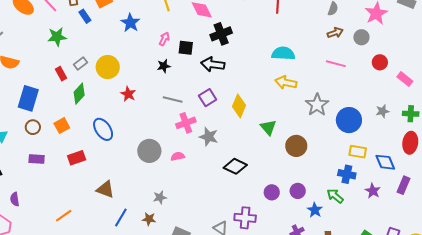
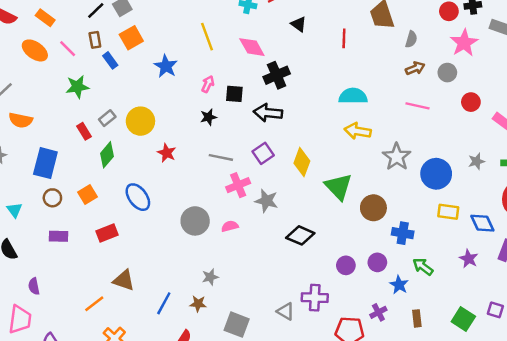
green triangle: (268, 127) -> (338, 187), size x1.4
blue cross: (347, 174) -> (403, 233), moved
brown triangle: (105, 189) -> (124, 280), moved

